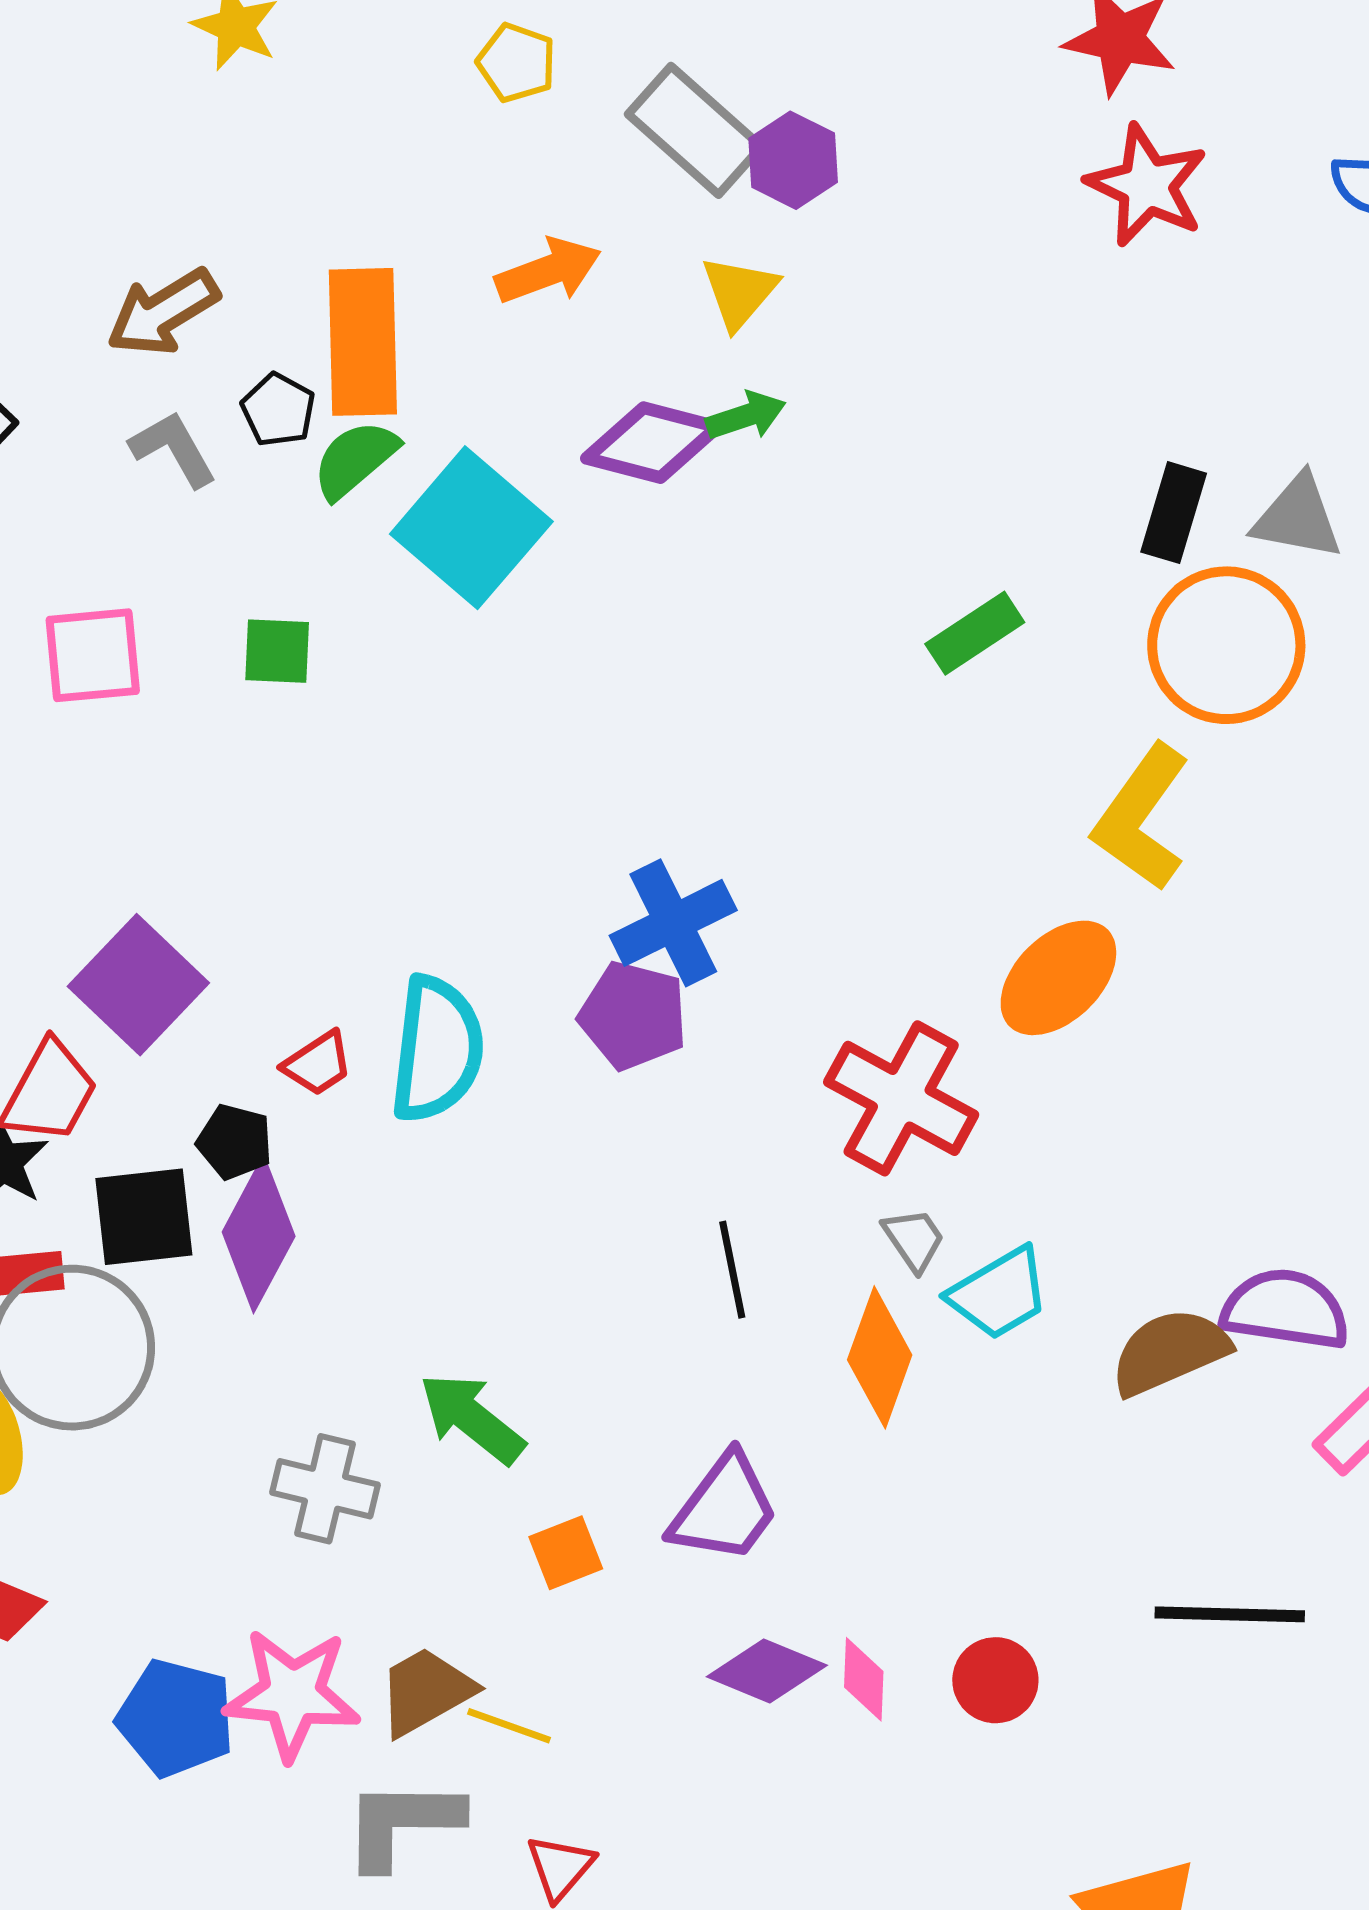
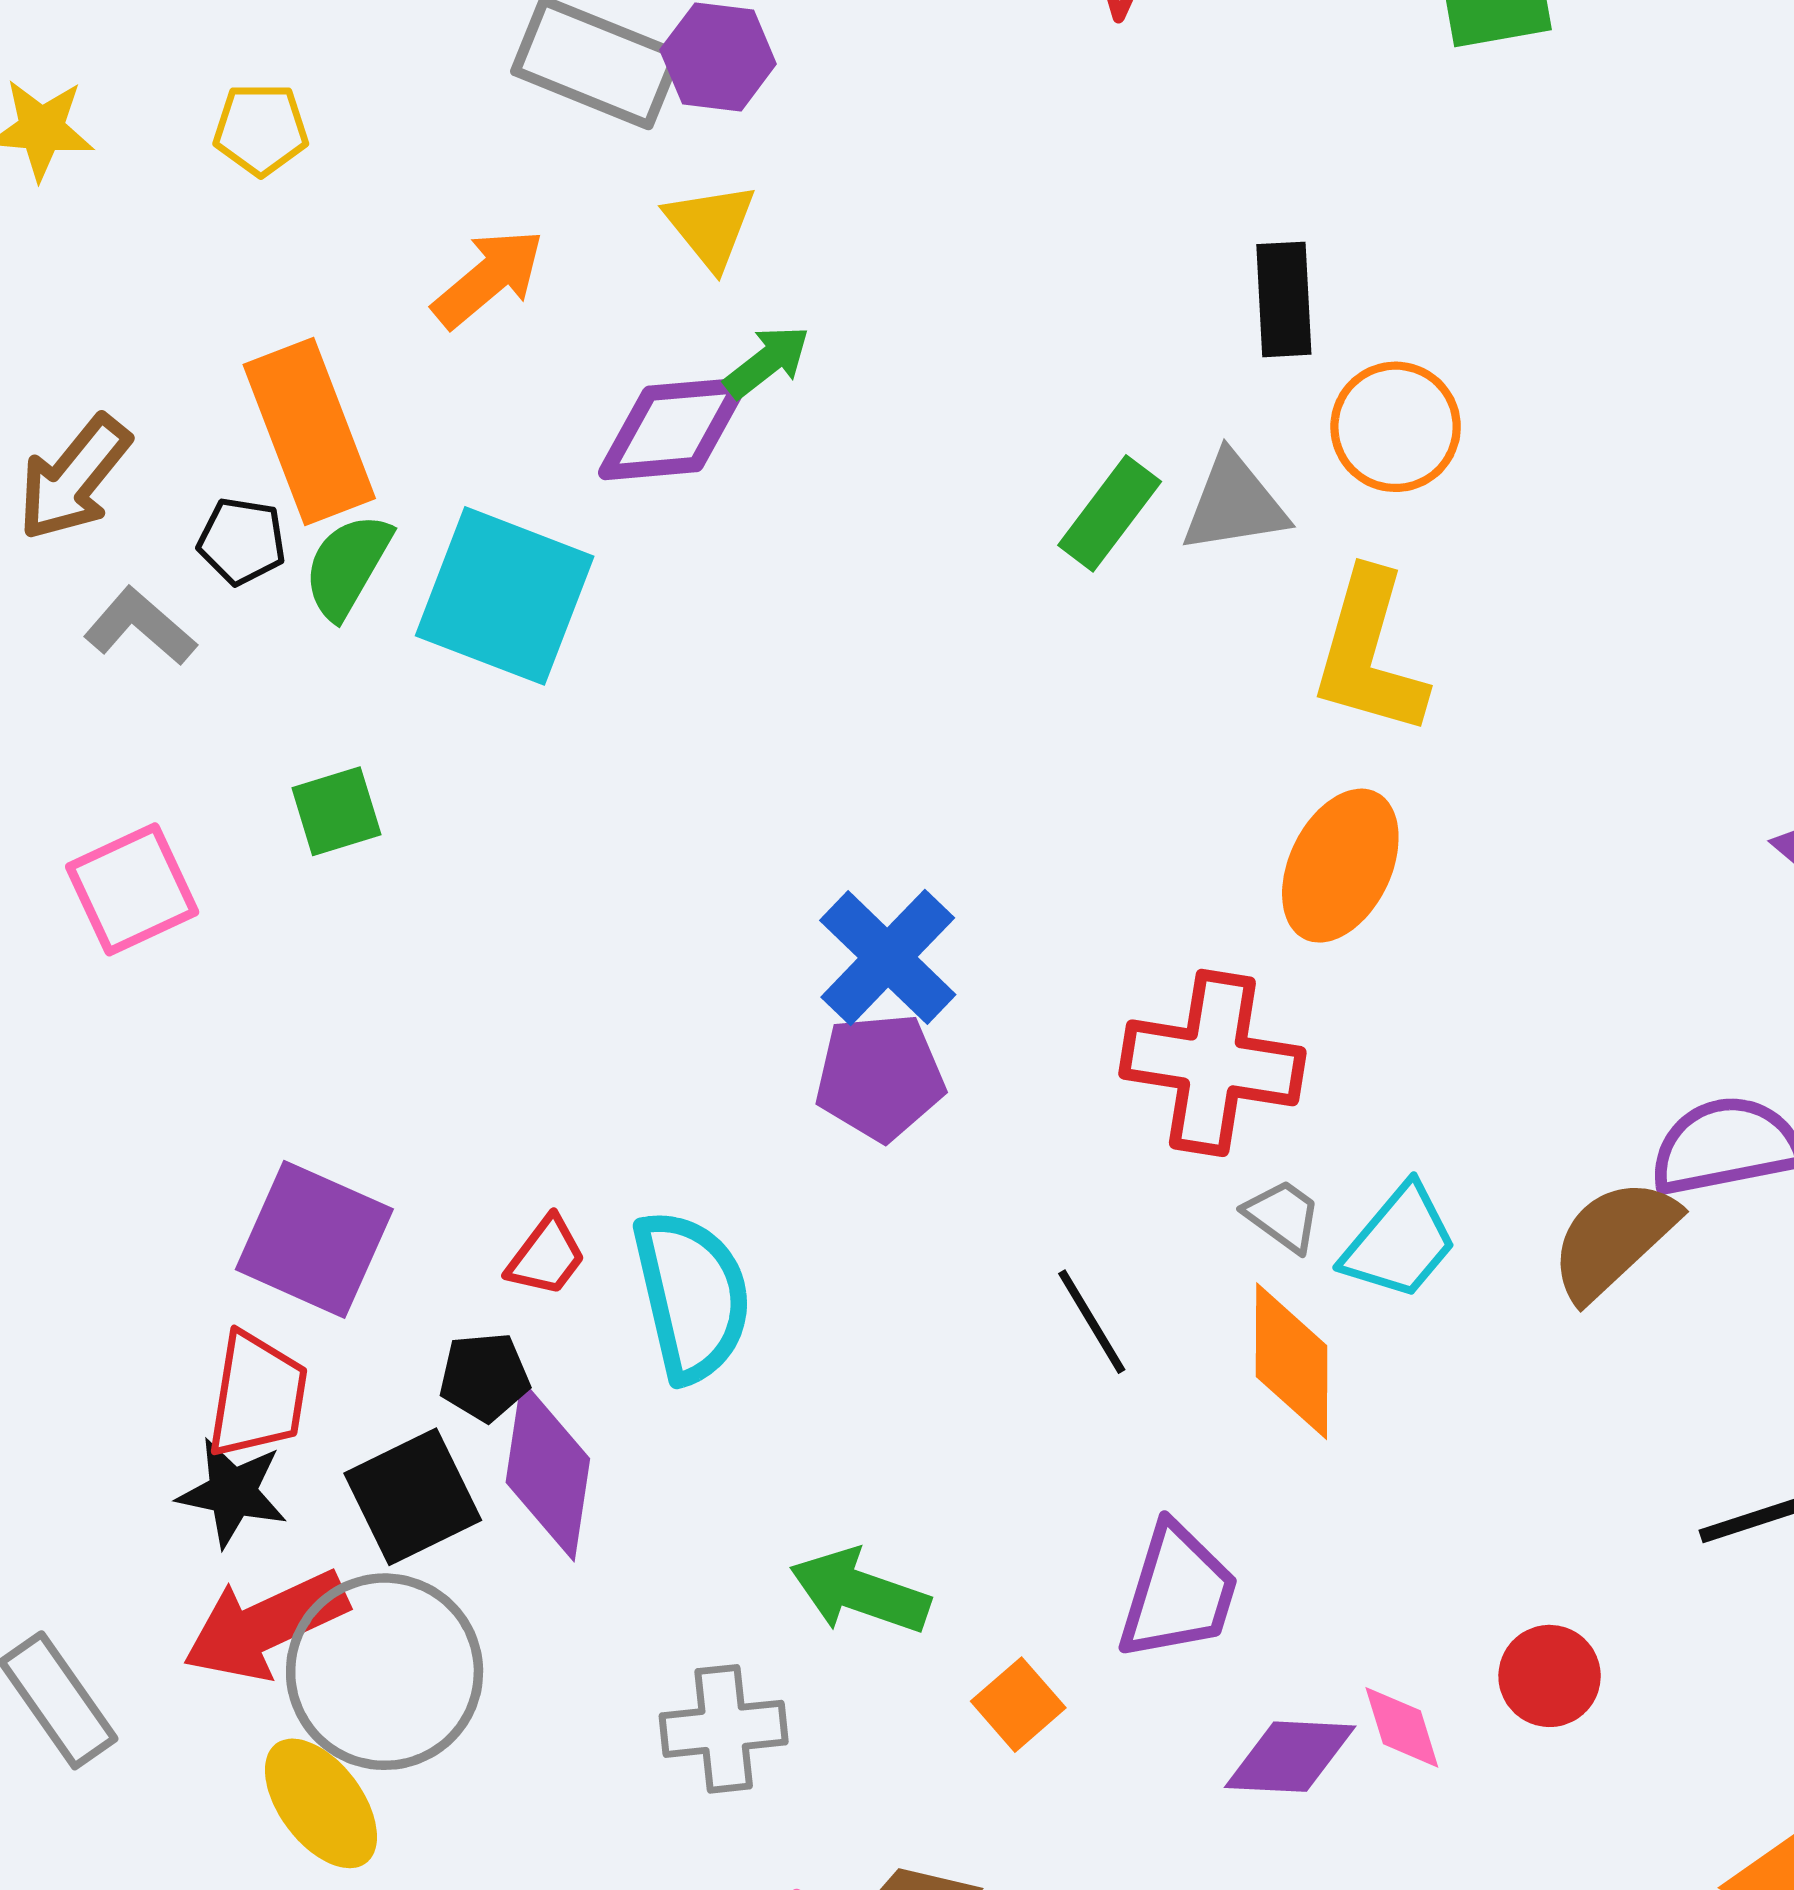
yellow pentagon: (516, 63) -> (261, 129), moved
gray triangle: (1298, 517) -> (1234, 503), moved
orange circle: (1226, 645) -> (1396, 427), size x0.7
cyan semicircle: (437, 1049) -> (692, 1296), moved

